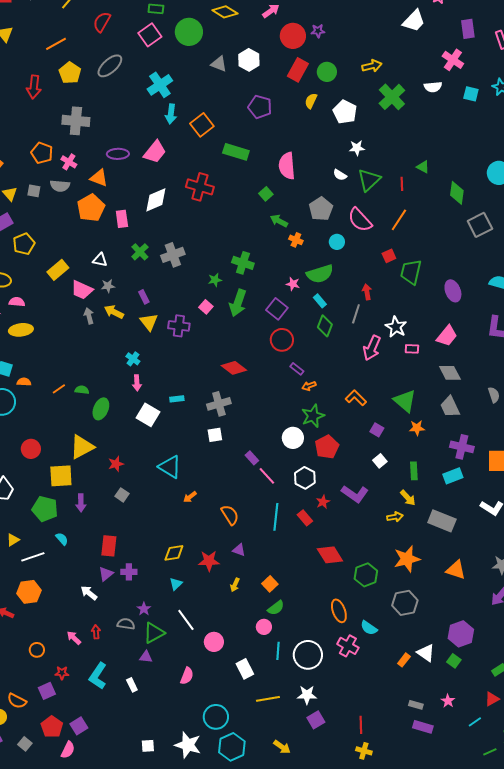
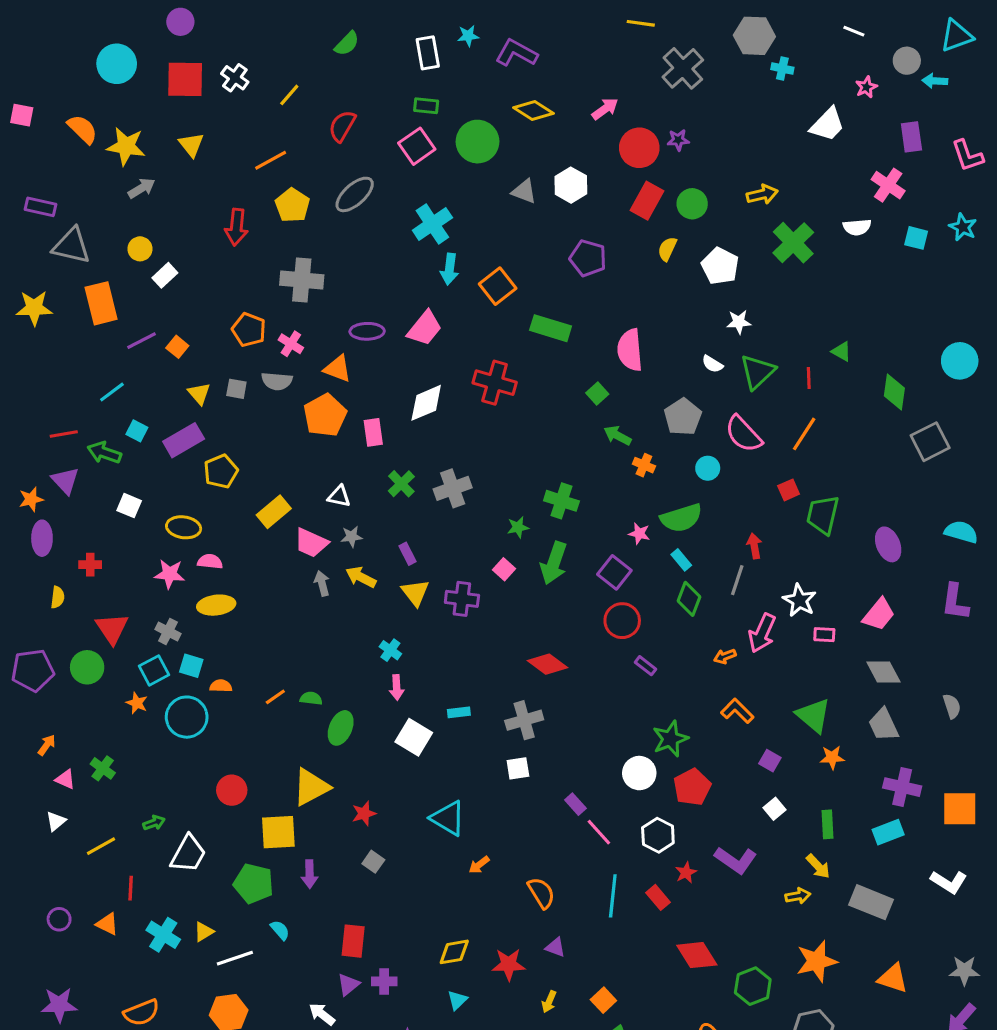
orange arrow: (309, 386) -> (725, 656), moved

